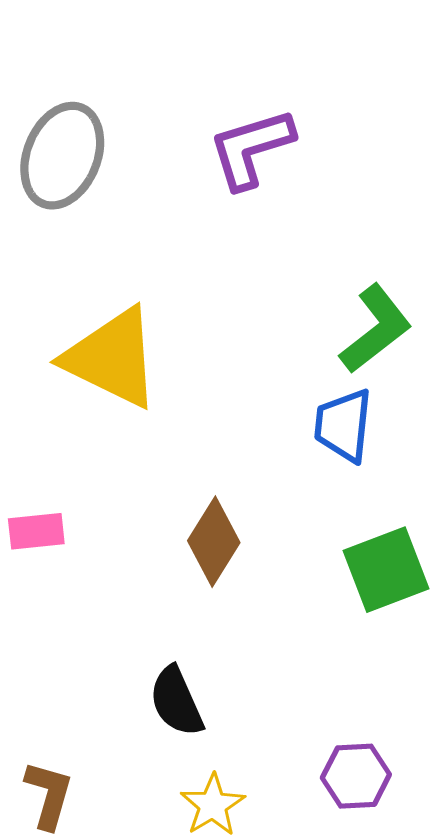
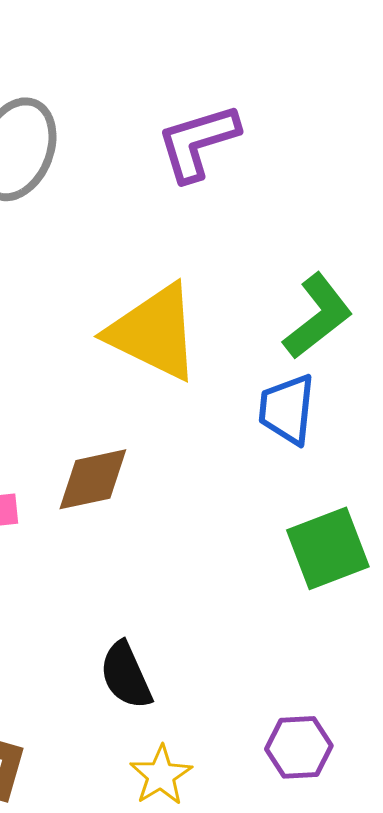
yellow triangle: (112, 358) -> (154, 332), moved
brown diamond: (214, 542) -> (93, 479), moved, turned 46

